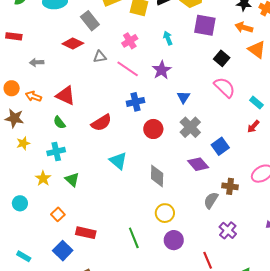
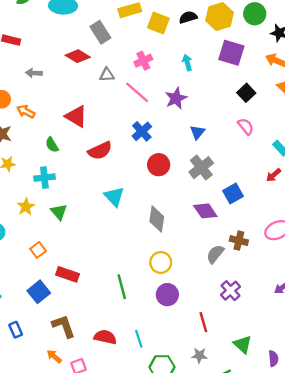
pink semicircle: (225, 87) -> (246, 126), size x0.7
red triangle: (65, 96) -> (76, 116), moved
blue cross: (135, 102) -> (142, 131), turned -36

